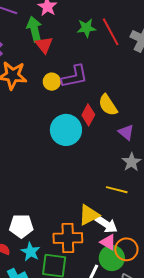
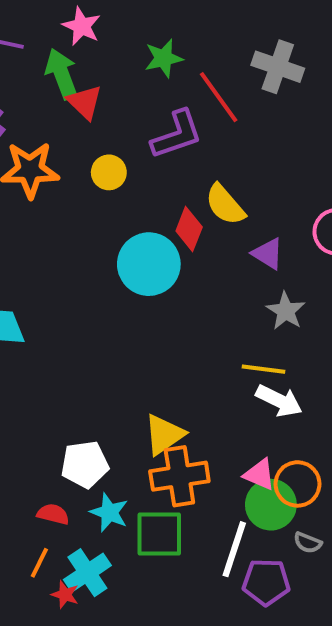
red line: (111, 32) -> (219, 97), moved
purple L-shape: (75, 77) -> (177, 135), moved
yellow triangle: (89, 215) -> (164, 435), moved
white arrow: (106, 224) -> (279, 401), moved

